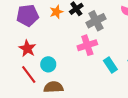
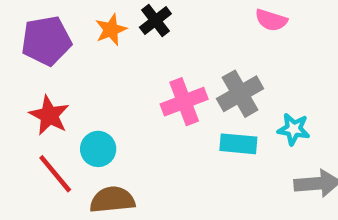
gray cross: (96, 21) -> (240, 94), moved
cyan rectangle: (110, 65) -> (238, 144), turned -49

